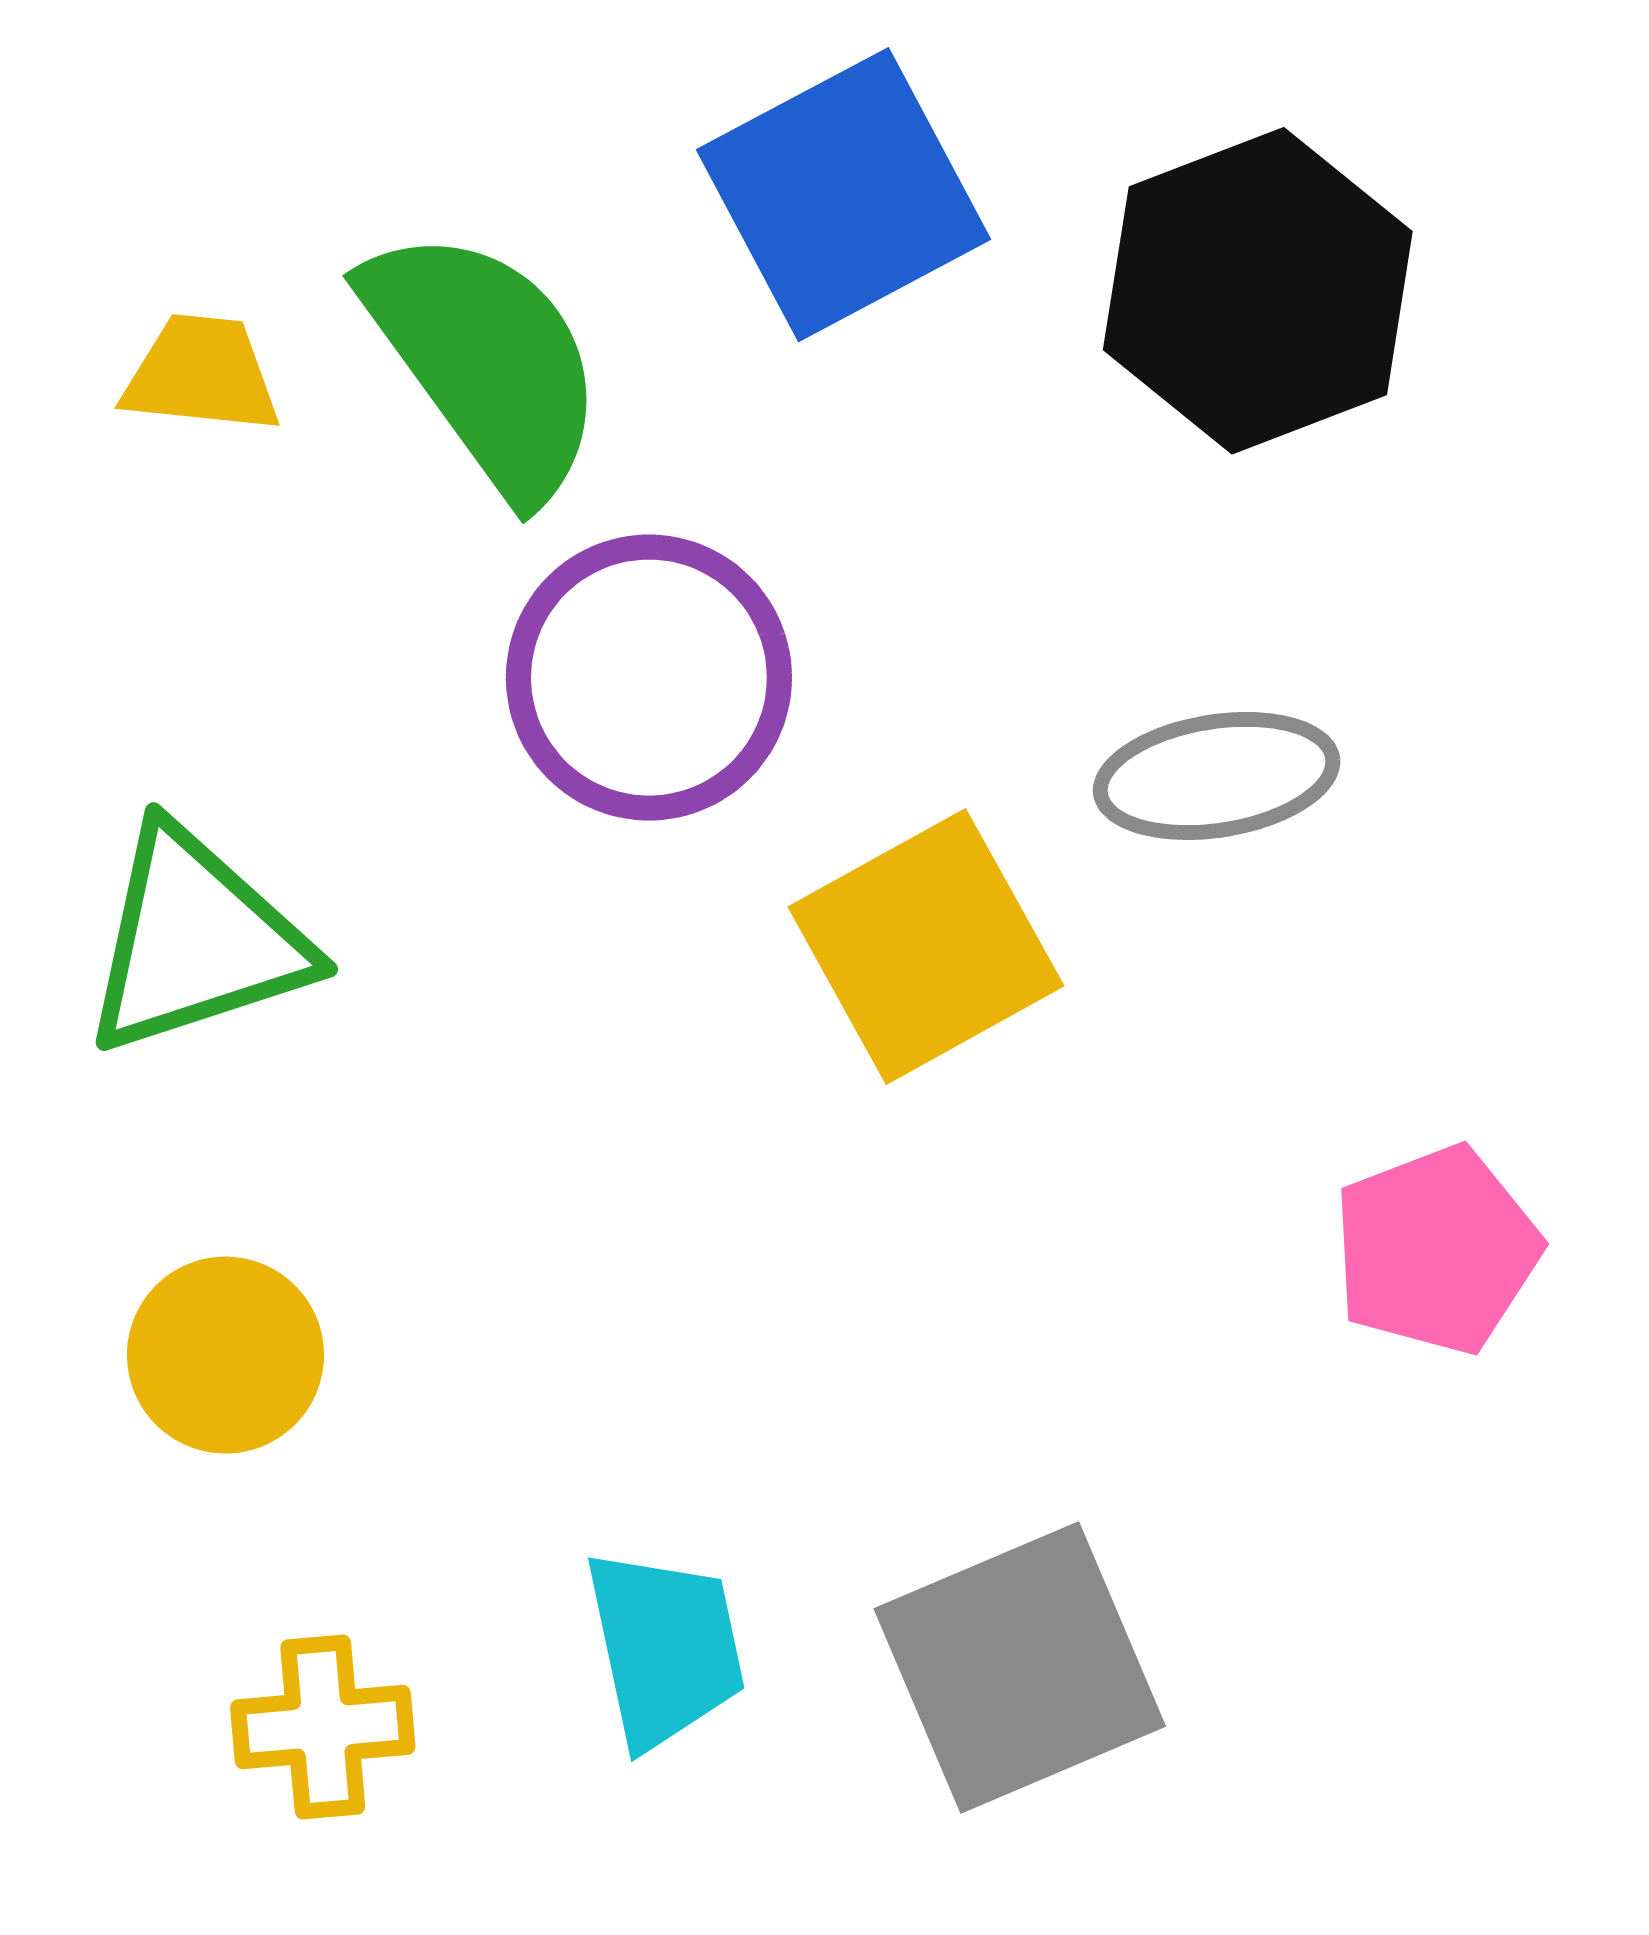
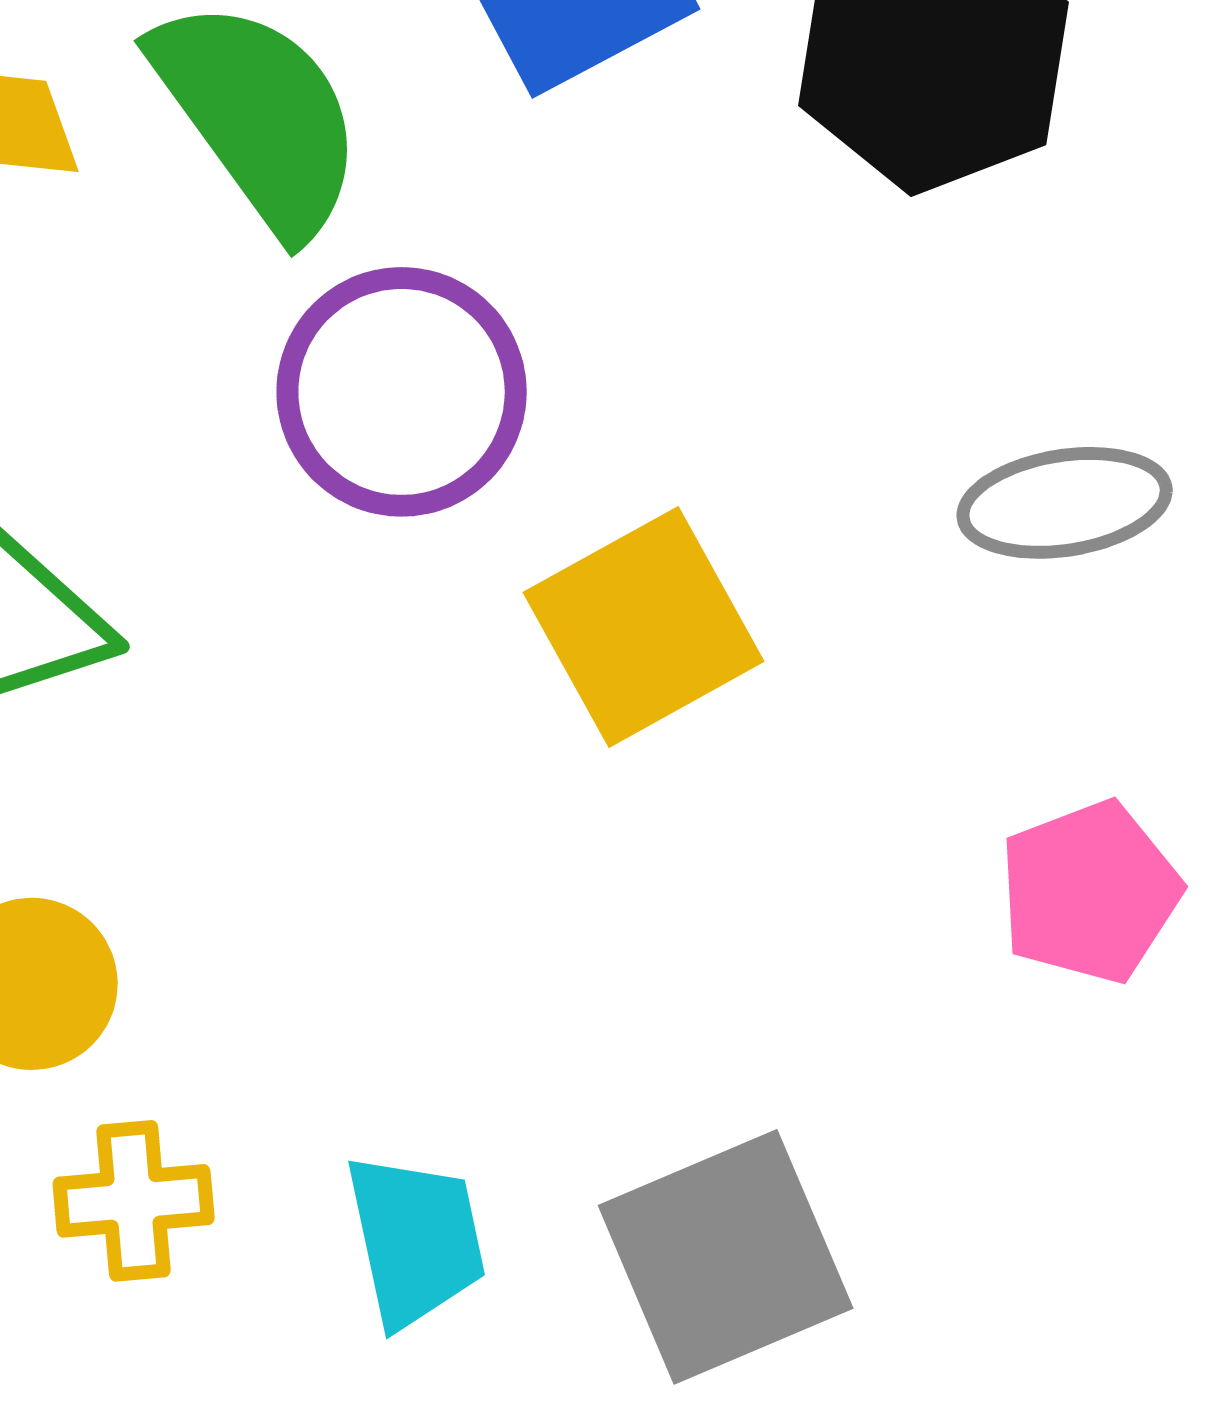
gray ellipse: (1217, 776) -> (1065, 503), moved
yellow cross: (323, 1727) -> (134, 1201), moved

